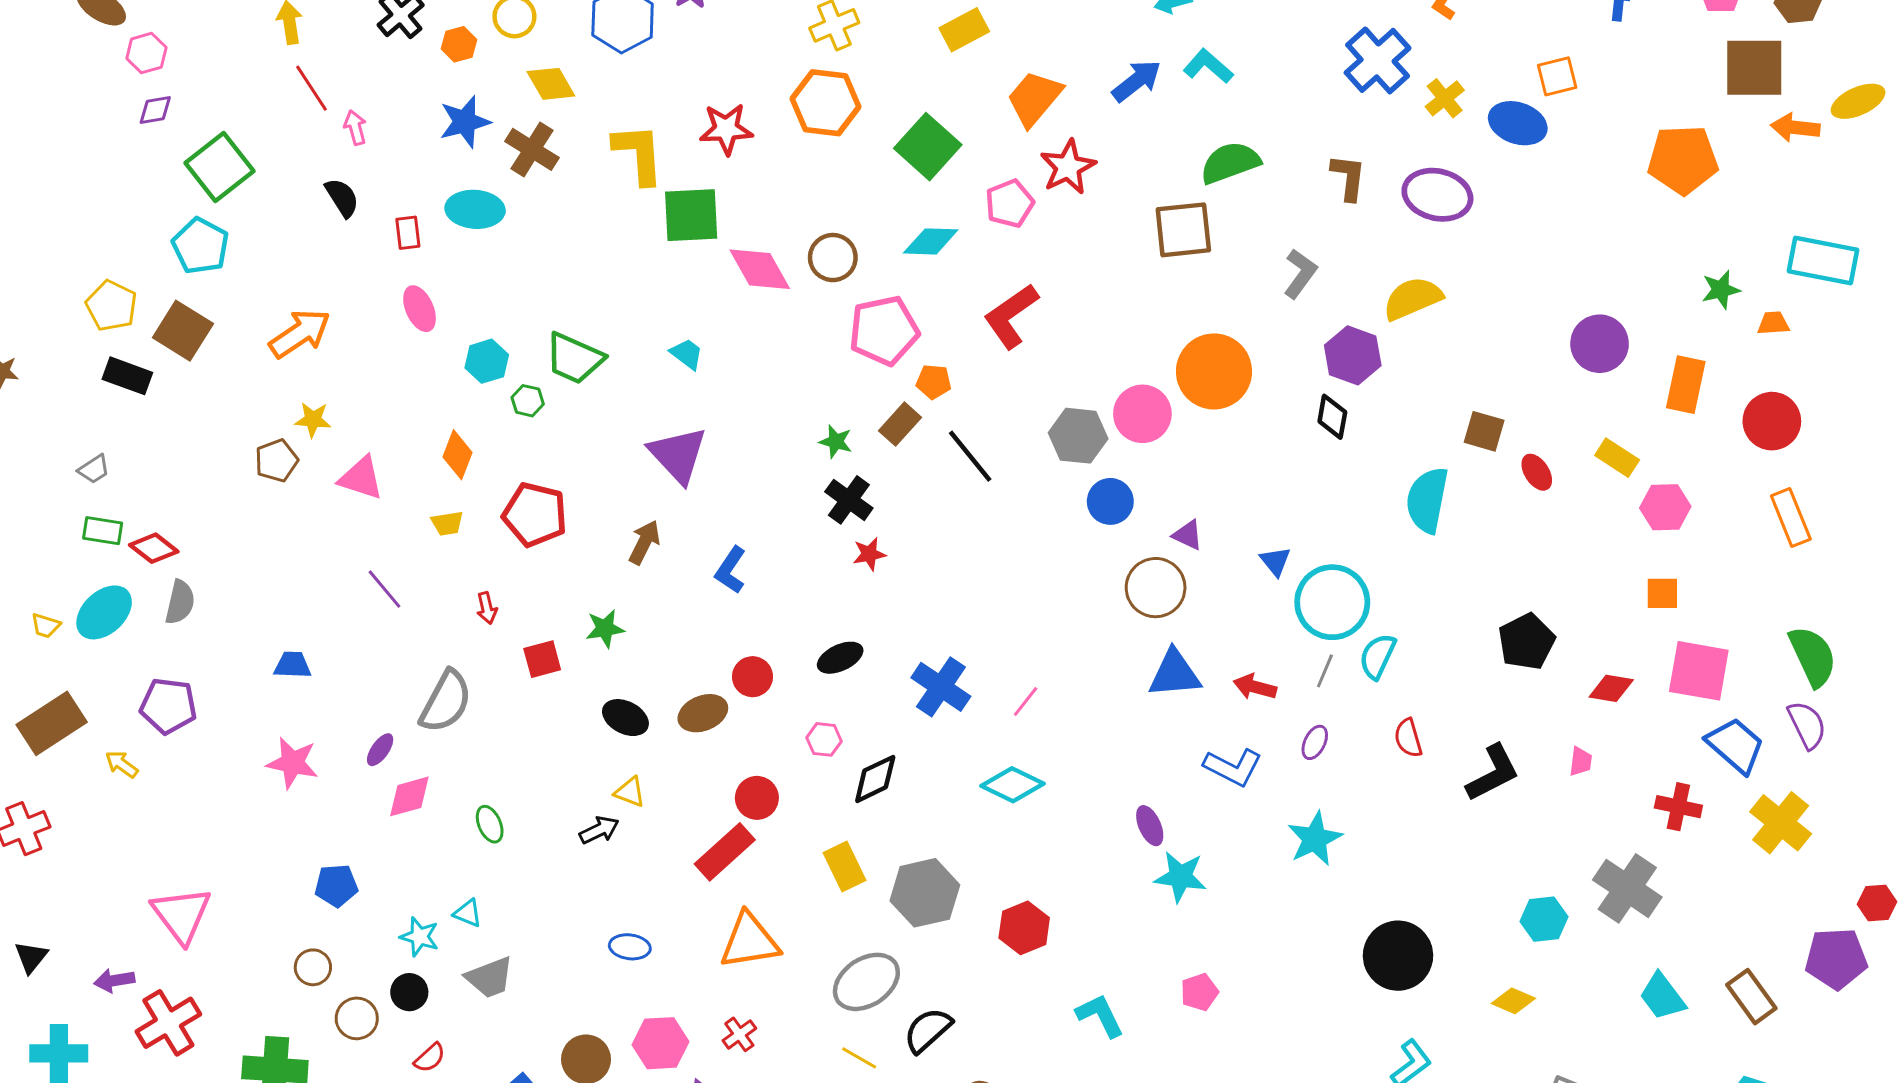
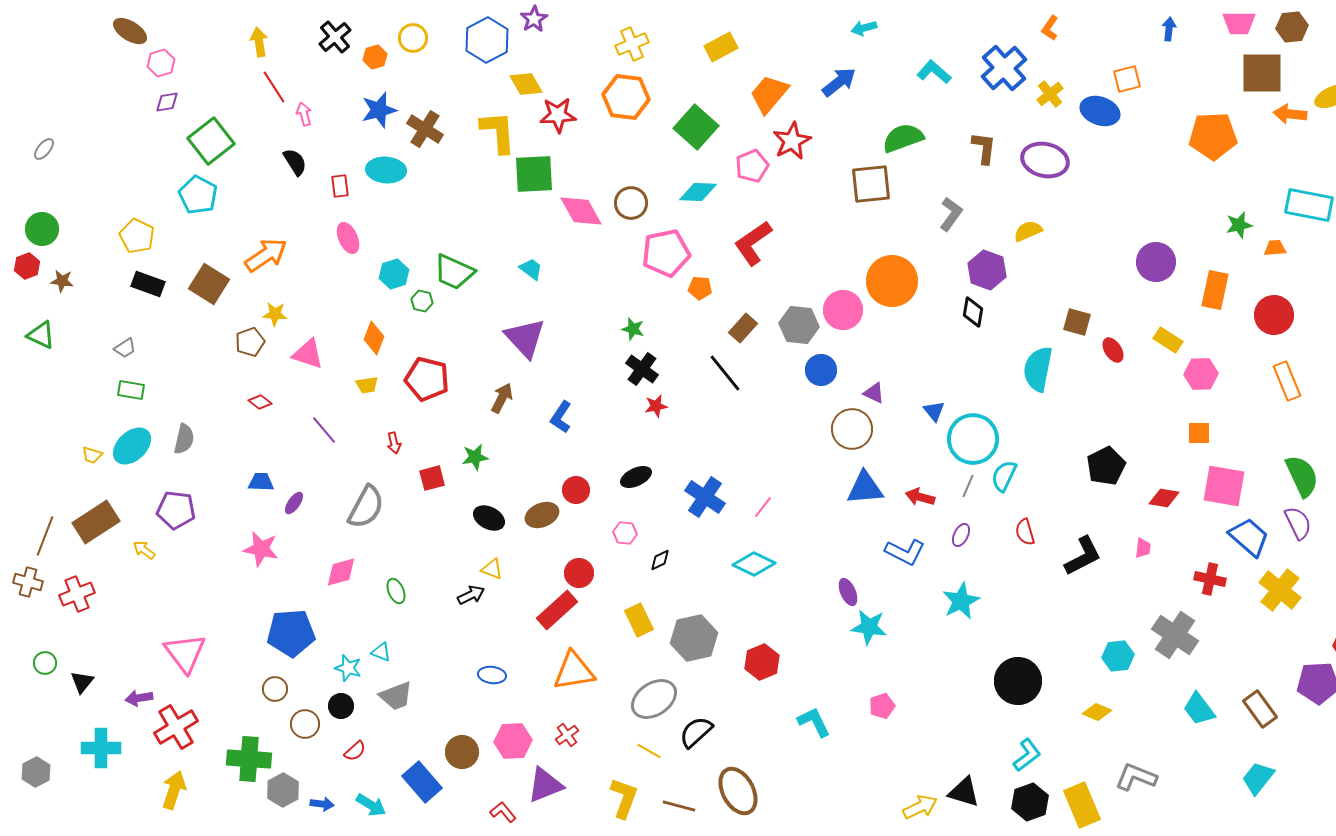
cyan L-shape: (1208, 66) -> (934, 72), moved
yellow diamond: (551, 84) -> (526, 84), moved
yellow semicircle: (1413, 298) -> (1028, 231), size x0.7
brown square: (183, 331) -> (209, 284), moved
brown rectangle: (900, 424) -> (743, 328), moved
black line: (970, 456) -> (725, 373), moved
red diamond: (154, 548) -> (260, 402), moved, size x0.7
purple ellipse: (380, 750) -> (294, 503), moved
black diamond: (875, 779) -> (660, 560), size x0.6
blue pentagon: (336, 886) -> (291, 633), size x1.6

